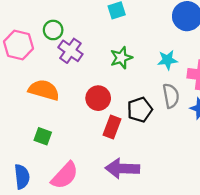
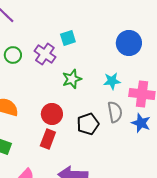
purple cross: (70, 51) -> (45, 54), moved
red rectangle: (112, 127) -> (48, 139), moved

